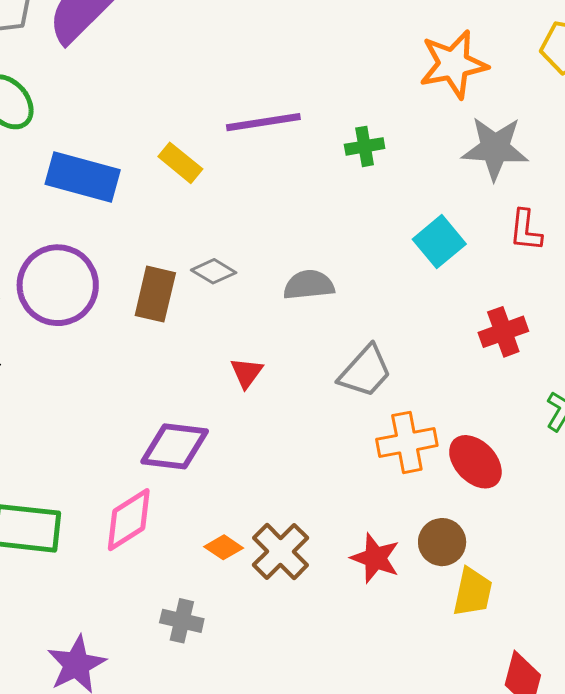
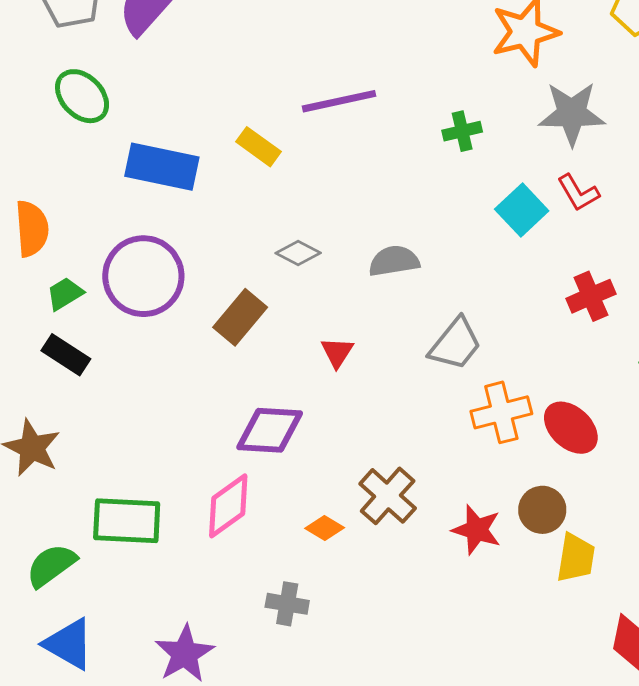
green cross: (365, 146) -> (462, 131), moved
red L-shape: (526, 230) -> (578, 193), moved, turned -33
brown rectangle: (155, 294) -> (240, 317), moved, turned 30
brown cross: (281, 551) -> (388, 496), moved

